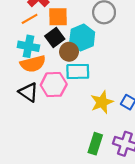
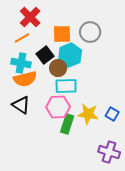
orange square: (58, 17) -> (62, 34), moved
pink hexagon: (54, 85) -> (58, 107), moved
yellow star: (102, 102) -> (88, 114), turned 30
green rectangle: (95, 144) -> (67, 124), moved

